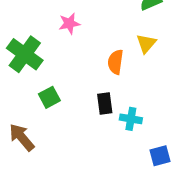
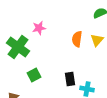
pink star: (69, 24) -> (39, 28), moved
orange semicircle: (115, 62) -> (77, 39), moved

